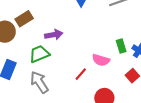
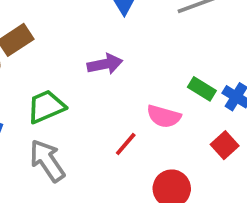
purple arrow: (54, 35) -> (105, 64), moved
green rectangle: (121, 46) -> (202, 89), turned -40

